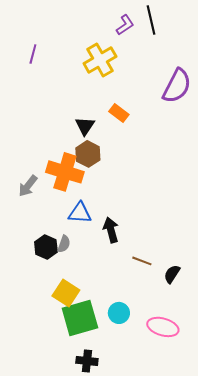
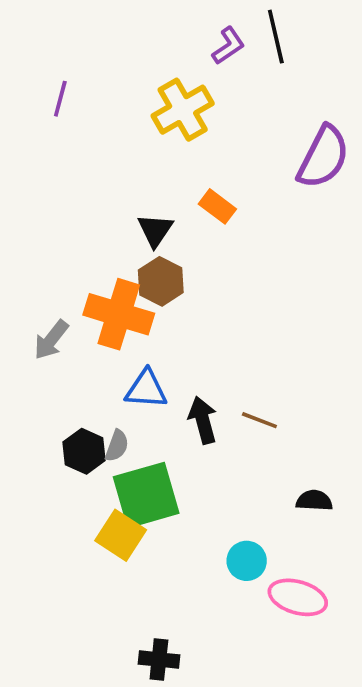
brown line: (142, 261) -> (259, 420), moved
black semicircle: (172, 274) -> (314, 501), turned 60
cyan circle: (119, 313) -> (247, 561), moved
green square: (80, 318) -> (146, 495), moved

